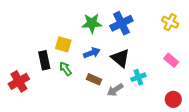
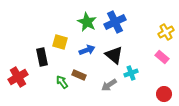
yellow cross: (170, 22) -> (166, 32), moved, turned 35
green star: (92, 23) -> (87, 22), turned 30
green arrow: (65, 69) -> (62, 82), moved
brown rectangle: (94, 79) -> (79, 75), moved

